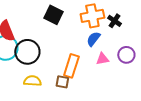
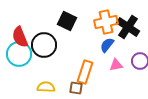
black cross: (114, 21) -> (128, 27), size x1.6
black circle: (27, 52) -> (44, 45), moved

